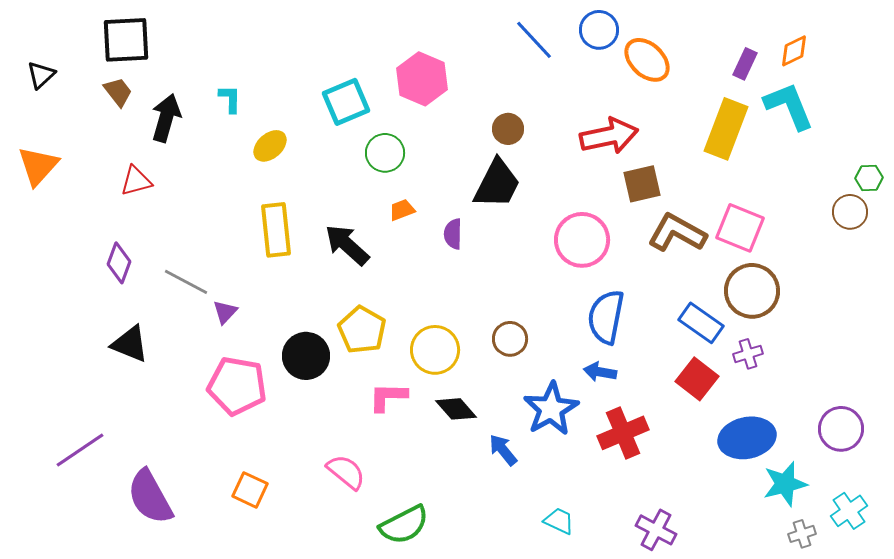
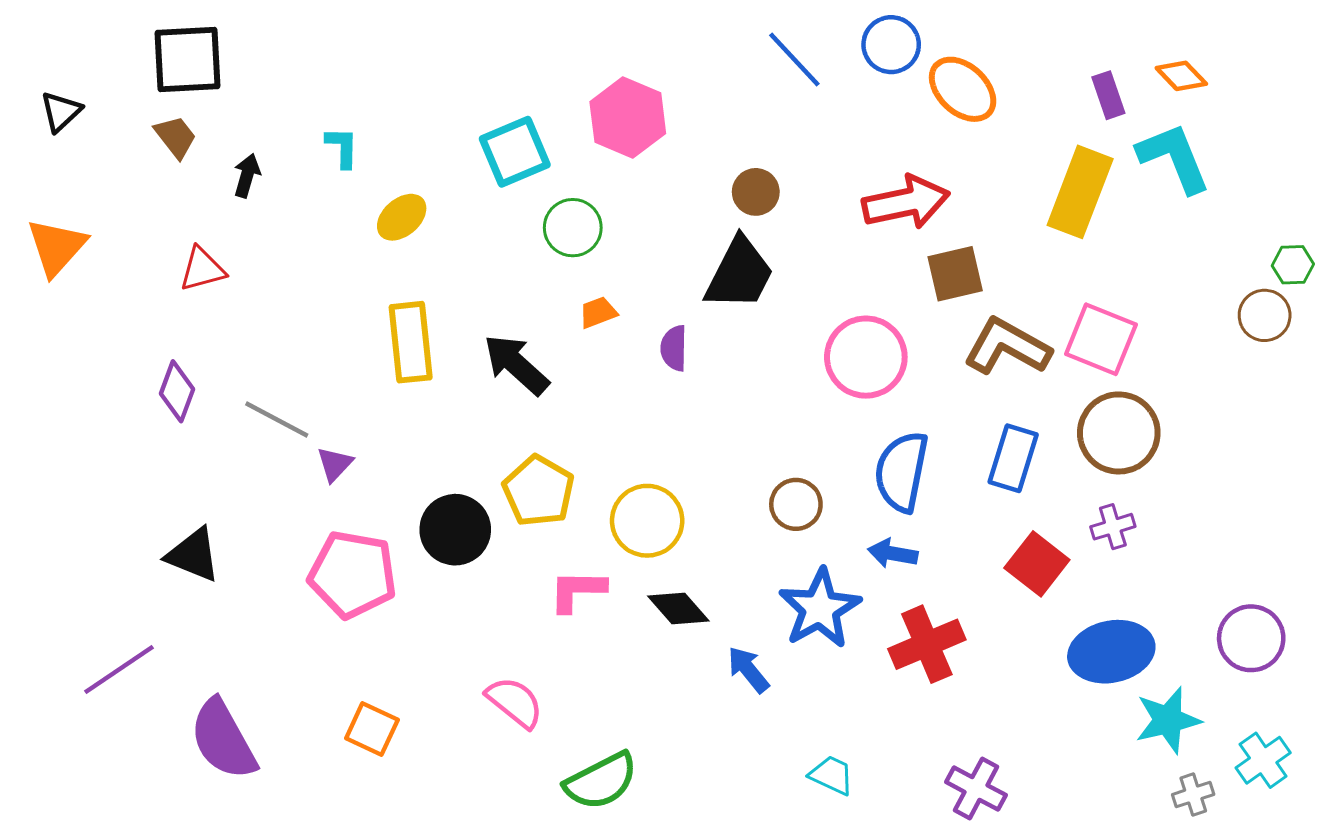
orange diamond: (794, 51) -> (1181, 76), turned 72
purple rectangle: (745, 64) -> (1108, 95), turned -44
black arrow: (166, 118) -> (247, 176), size x0.6
blue rectangle: (701, 323) -> (1013, 458), moved, turned 72
brown circle: (510, 339) -> (796, 504), moved
black triangle: (130, 344) -> (193, 555), moved

